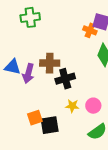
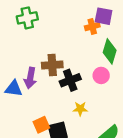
orange cross: (90, 30) -> (92, 26), turned -32
blue triangle: (13, 67) -> (14, 89), moved
pink circle: (93, 106) -> (101, 75), moved

